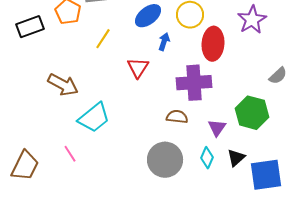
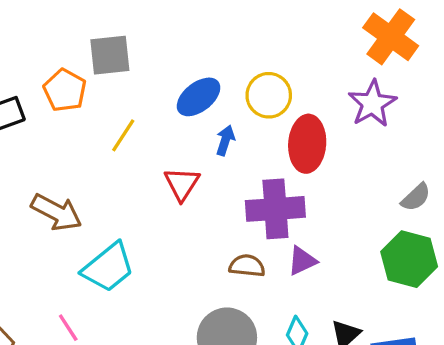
green hexagon: (252, 113) -> (409, 259), moved
purple triangle: (217, 128) -> (302, 261), moved, turned 30

